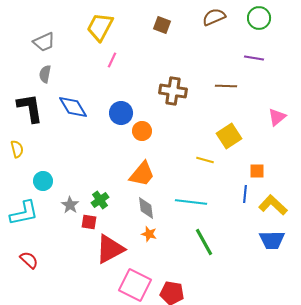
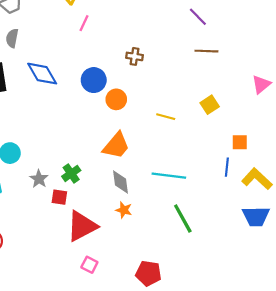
purple line: (254, 58) -> (198, 17), moved, turned 36
brown cross: (173, 91) -> (135, 56), moved, size x0.6
yellow square: (229, 136) -> (210, 105), size x0.7
yellow line: (205, 160) -> (166, 117), moved
pink square: (135, 285) -> (89, 265), moved, size x0.5

